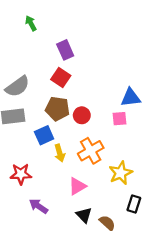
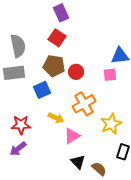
gray semicircle: (17, 86) -> (18, 46), turned -65
yellow arrow: (60, 153) -> (56, 118), moved, turned -49
purple arrow: (39, 206) -> (18, 149), moved, turned -72

